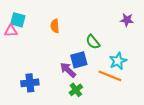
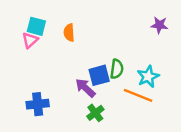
cyan square: (18, 20) -> (36, 26), moved
pink triangle: (11, 31) -> (30, 40), moved, turned -40
green semicircle: (93, 42) -> (117, 69), moved, turned -133

